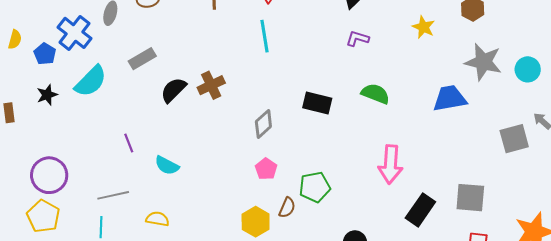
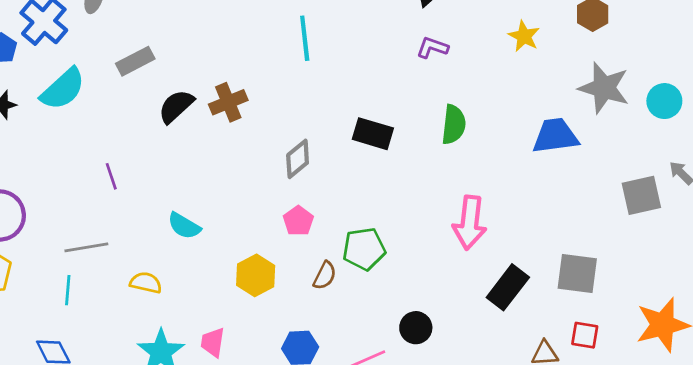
green semicircle: (375, 94) -> (454, 125), turned 72
cyan semicircle: (167, 165) -> (184, 226), moved
yellow hexagon: (256, 222) -> (256, 275), moved

